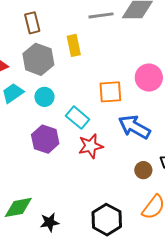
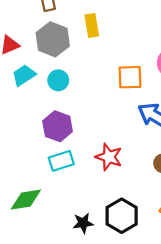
cyan rectangle: (78, 118) -> (61, 161), moved, turned -60
red star: (91, 146) -> (109, 157), moved, turned 30
black star: (50, 222) -> (83, 223), moved

